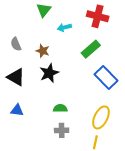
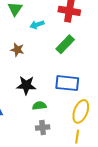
black star: (49, 73) -> (26, 85), moved, turned 30
blue rectangle: (106, 78) -> (67, 83), moved, turned -35

